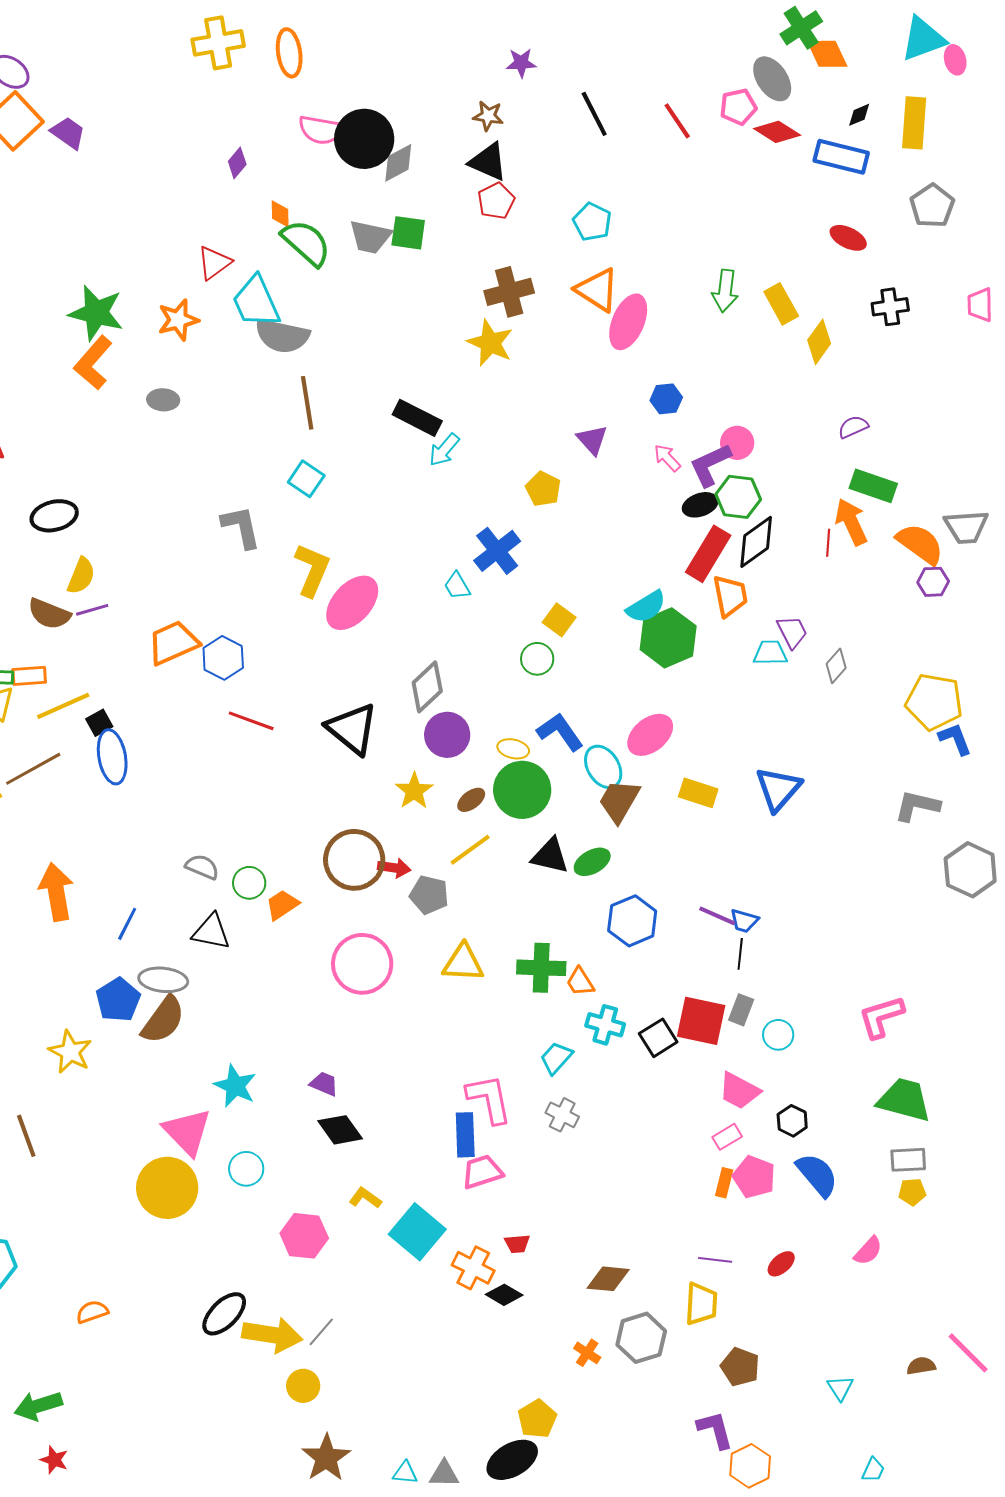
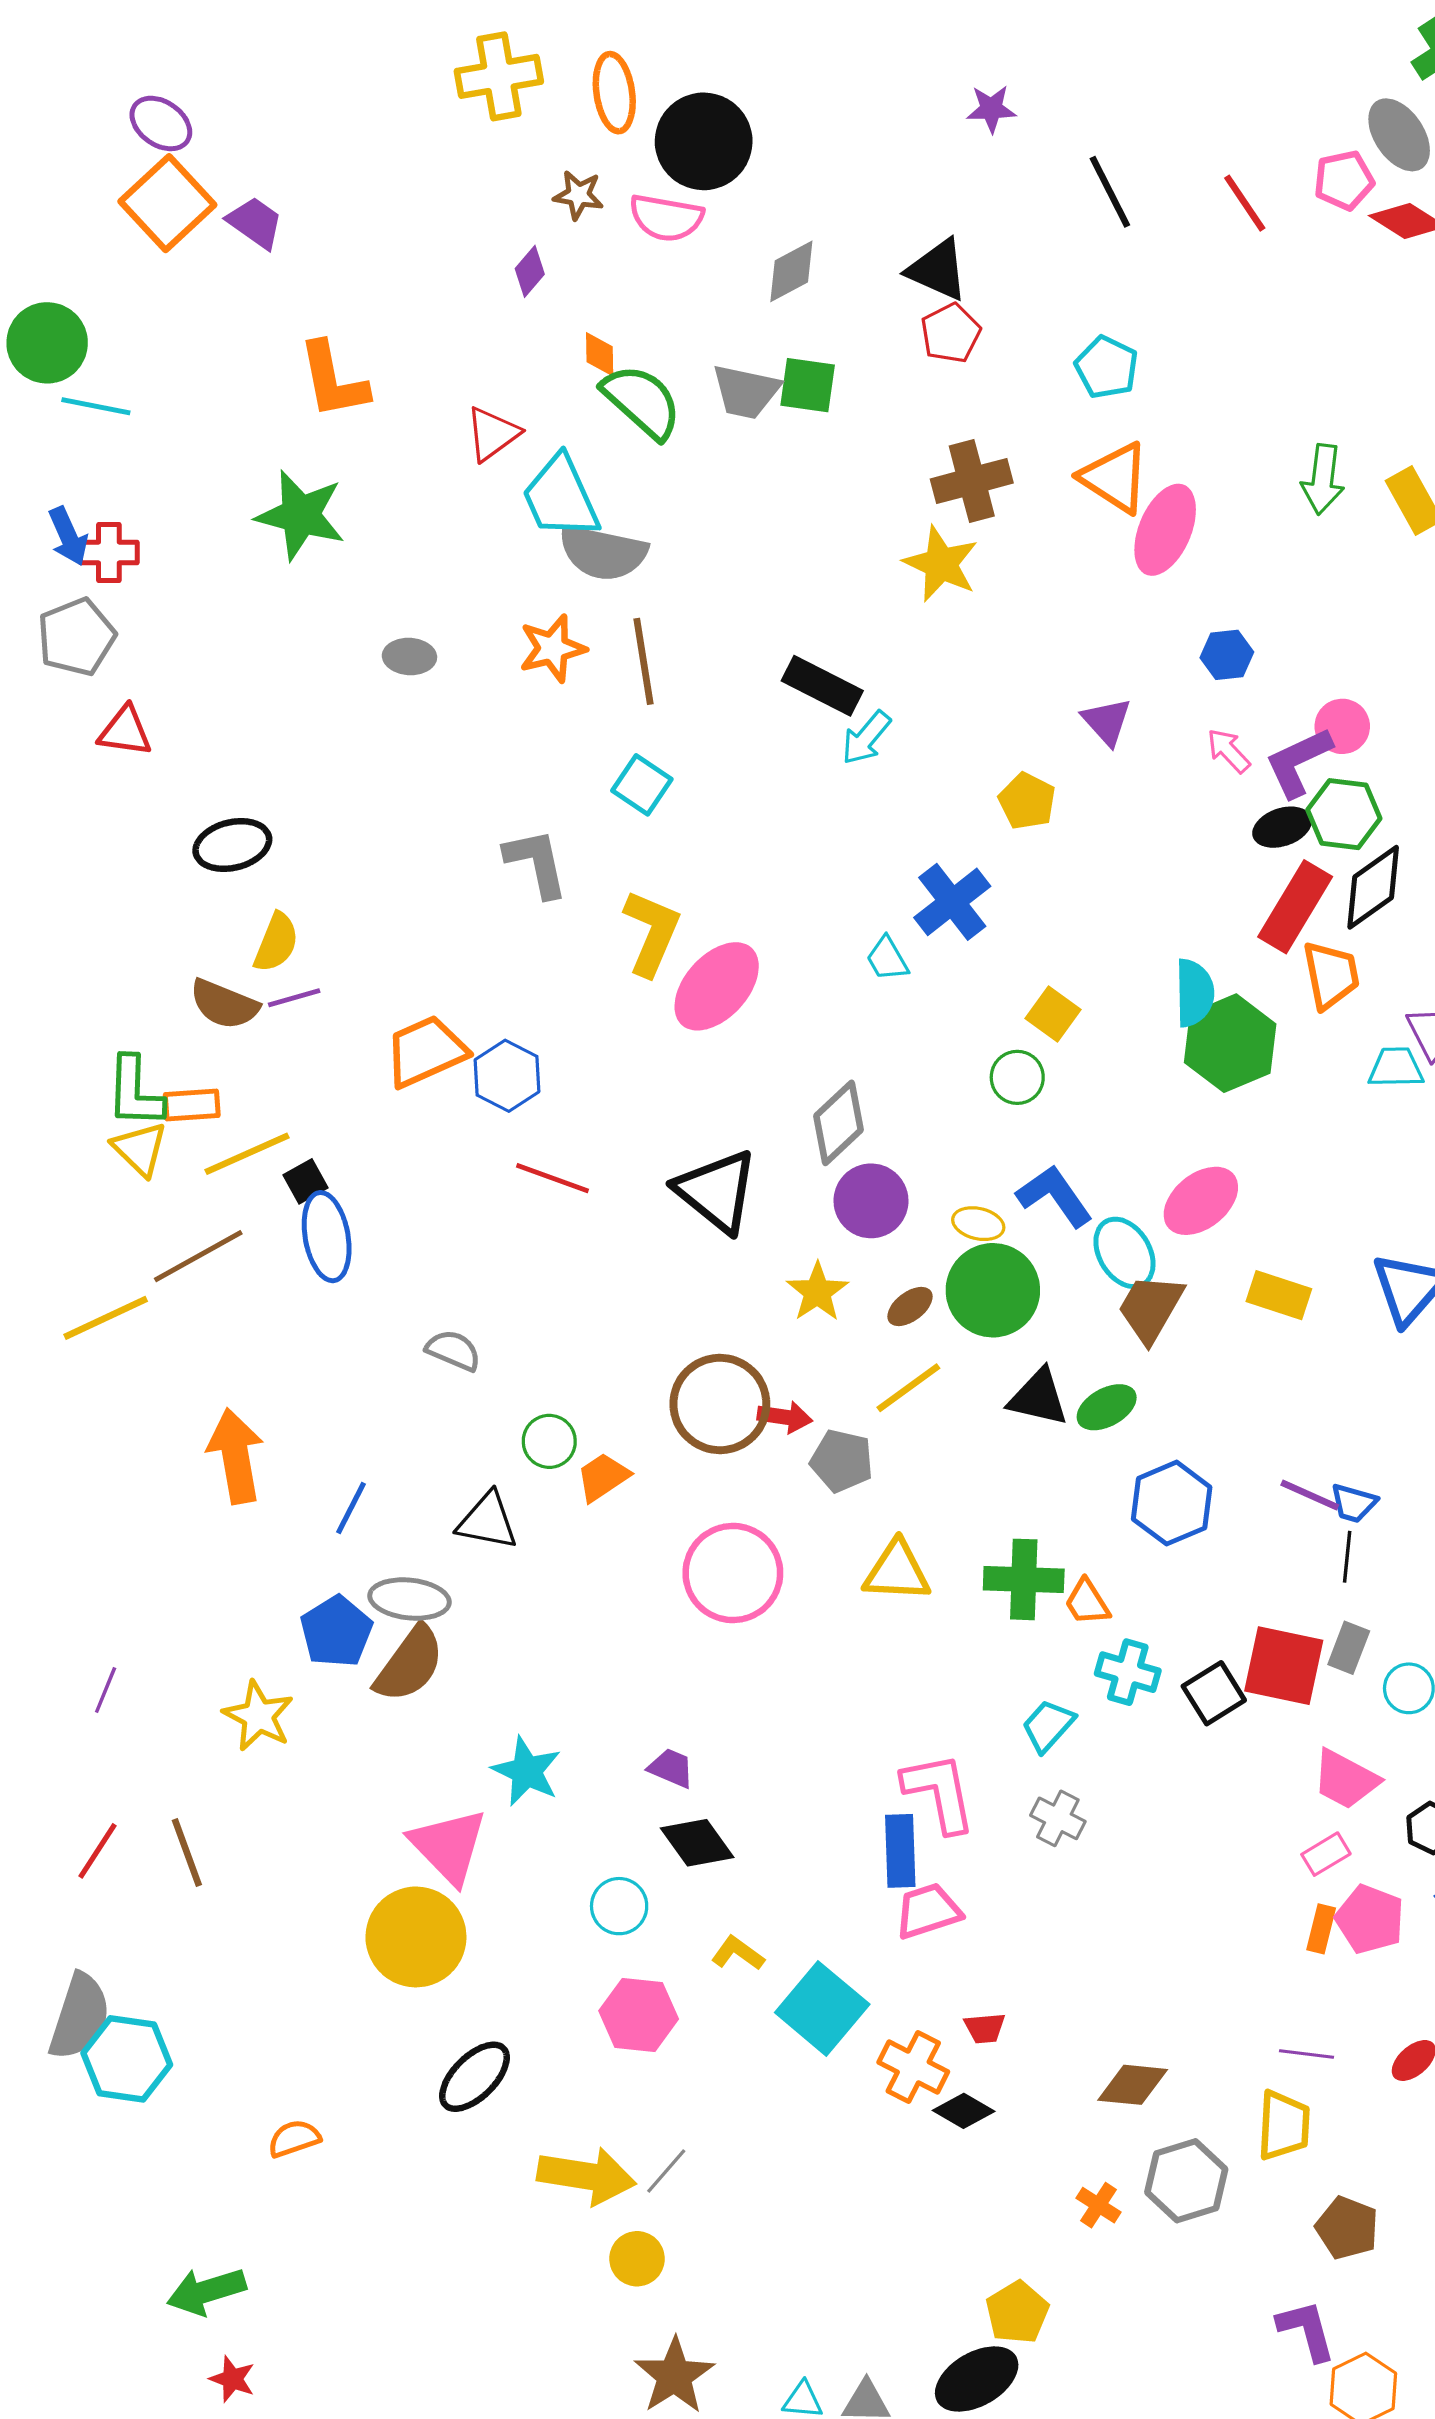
brown star: (488, 116) -> (578, 195), moved
black circle: (364, 139) -> (704, 141), moved
orange star: (178, 320) -> (552, 648), moved
orange L-shape: (93, 363) -> (333, 380), moved, turned -52
cyan semicircle: (646, 607) -> (1194, 993), turned -60
gray semicircle: (202, 867) -> (453, 1350), moved
cyan circle: (246, 1169) -> (619, 1906), moved
black ellipse: (224, 1314) -> (474, 2077), moved

